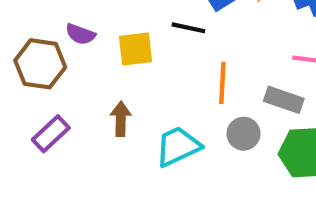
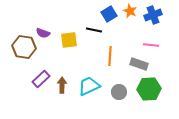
brown arrow: (121, 119) -> (62, 85), moved
purple rectangle: (51, 134) -> (41, 79), moved
gray circle: (244, 134) -> (119, 92), moved

